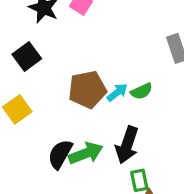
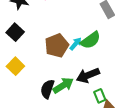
green semicircle: (141, 91) -> (91, 40), size x1.5
black arrow: (127, 145) -> (88, 75), turned 60

